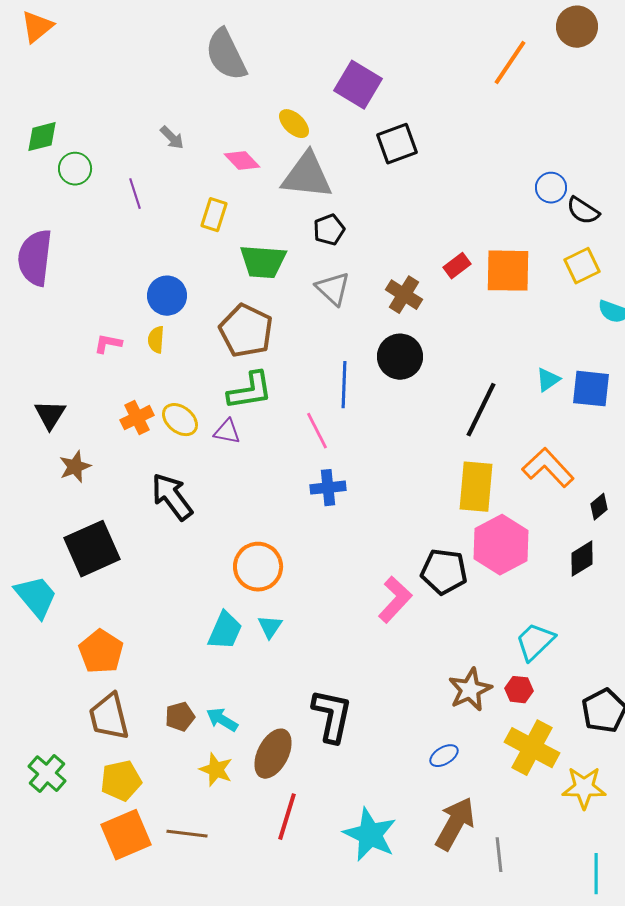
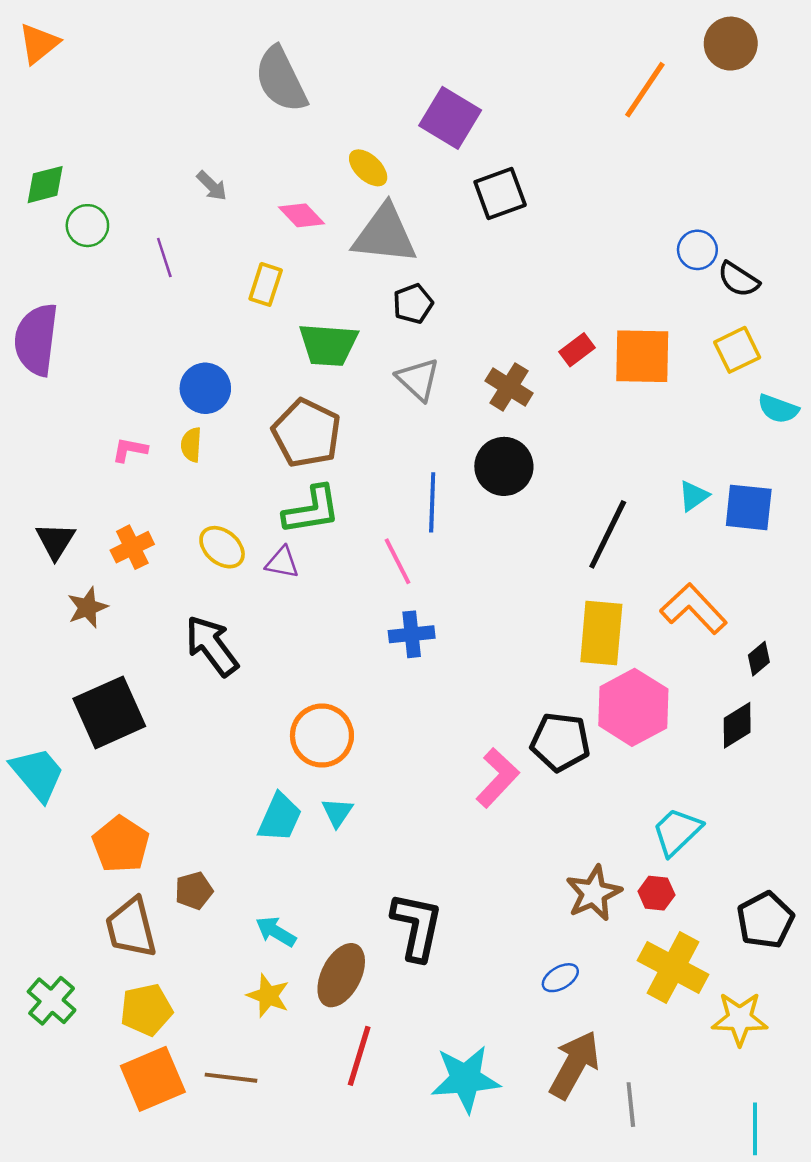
orange cross: (137, 418) -> (132, 547), moved
brown pentagon: (180, 717) -> (194, 891), moved
cyan star: (370, 835) -> (465, 1079), turned -30

